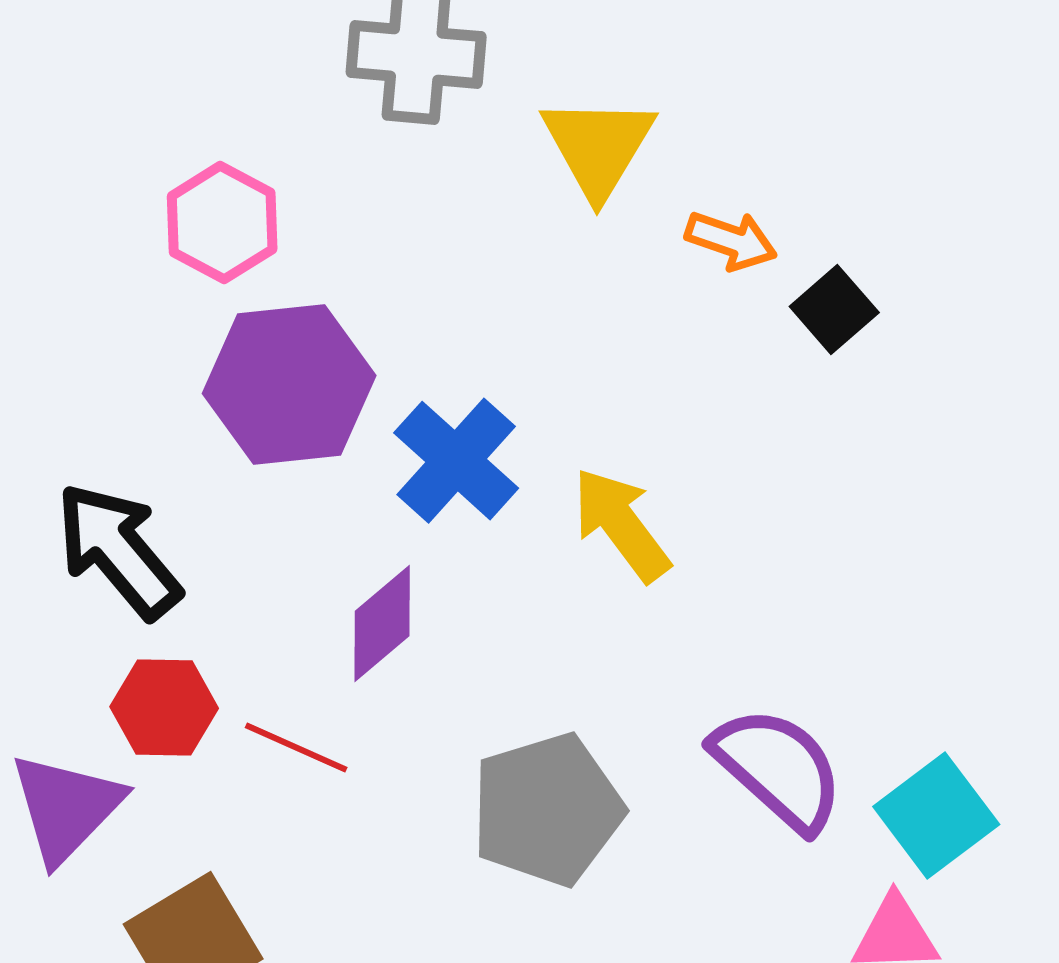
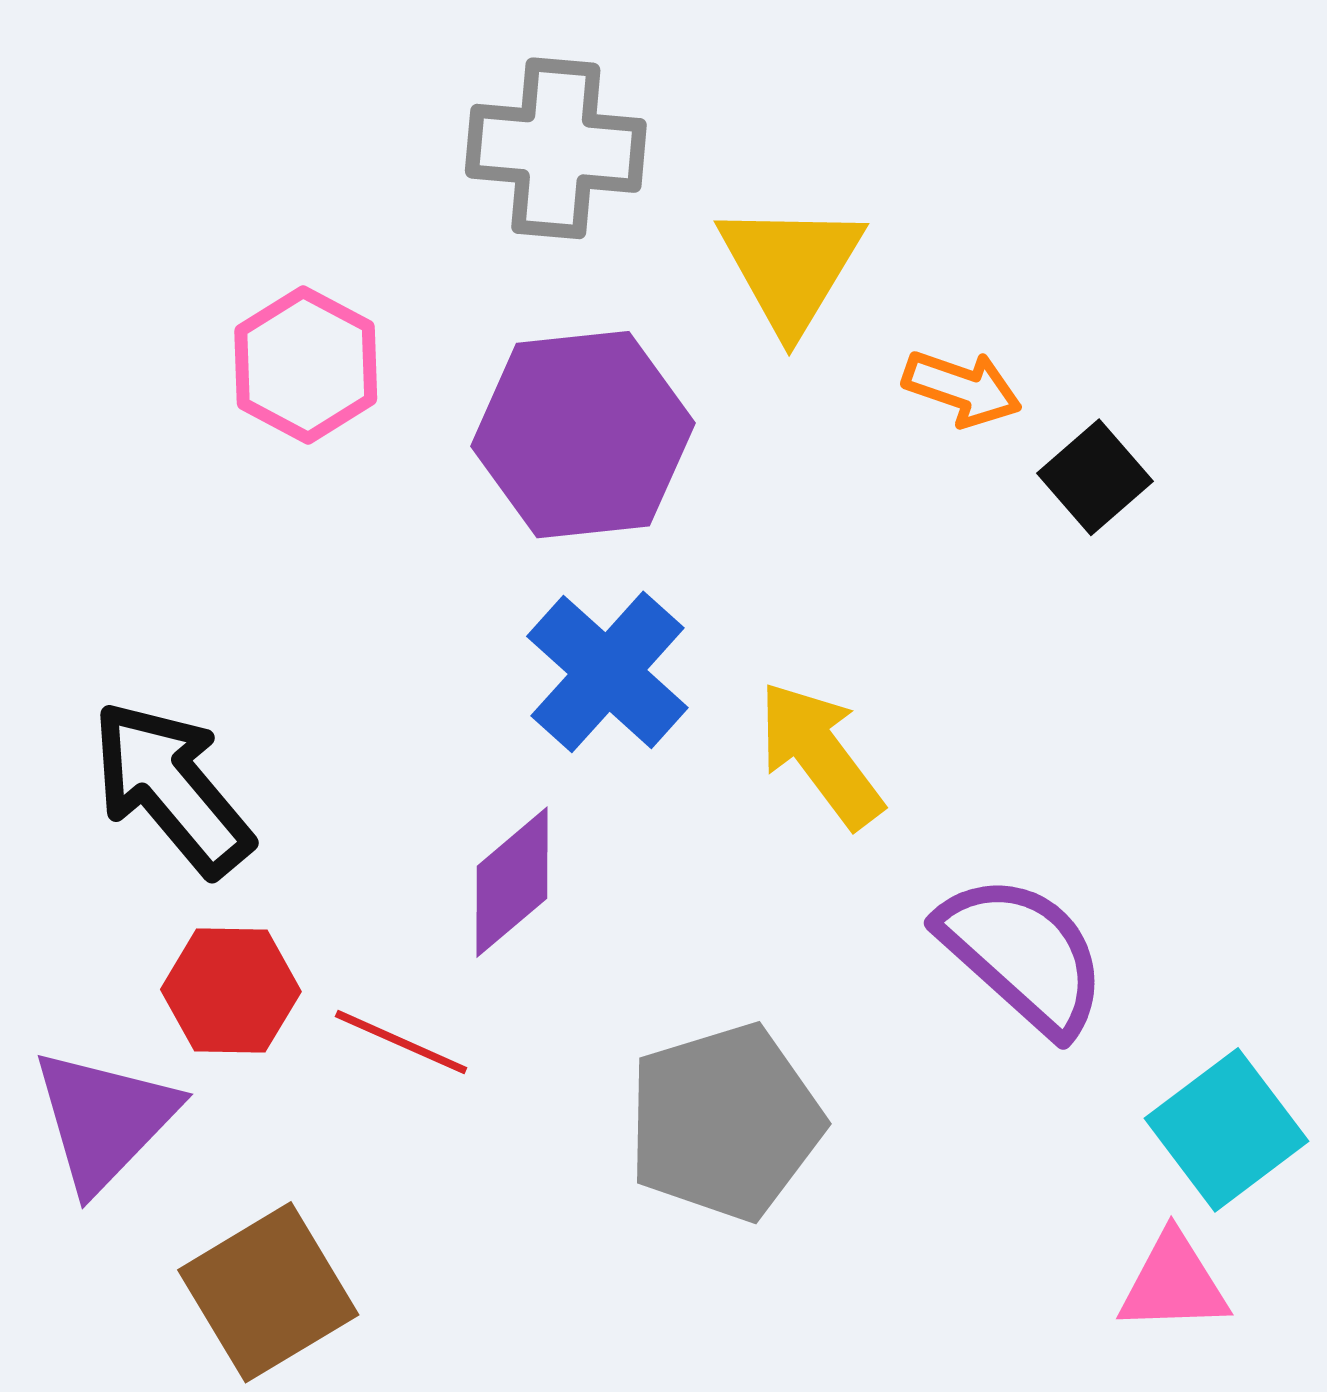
purple hexagon: (289, 385) -> (583, 435), moved
purple semicircle: (778, 769) -> (1023, 954), moved

